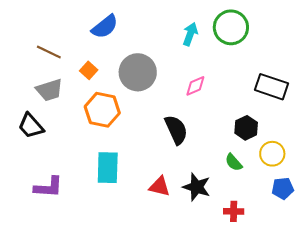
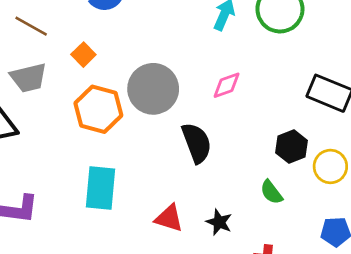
gray circle: (138, 72) -> (153, 89), moved
yellow circle: (272, 154) -> (330, 166), moved
black star: (197, 187) -> (219, 222), size x0.7

